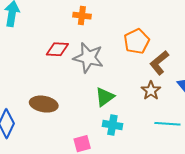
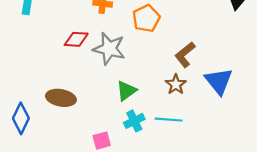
orange pentagon: (137, 41) -> (146, 18), moved
cyan line: (167, 124) -> (169, 120), moved
cyan cross: (112, 125) -> (134, 121), turned -36

